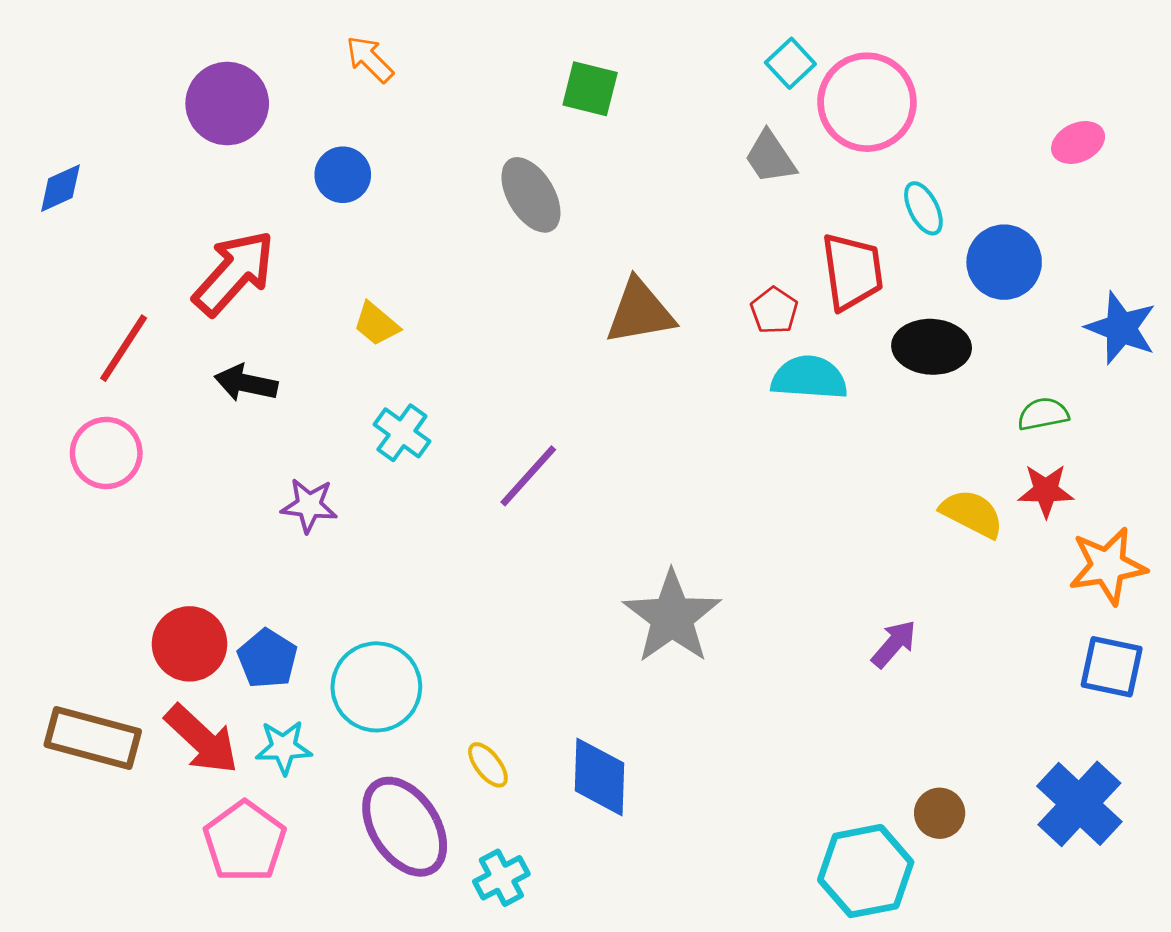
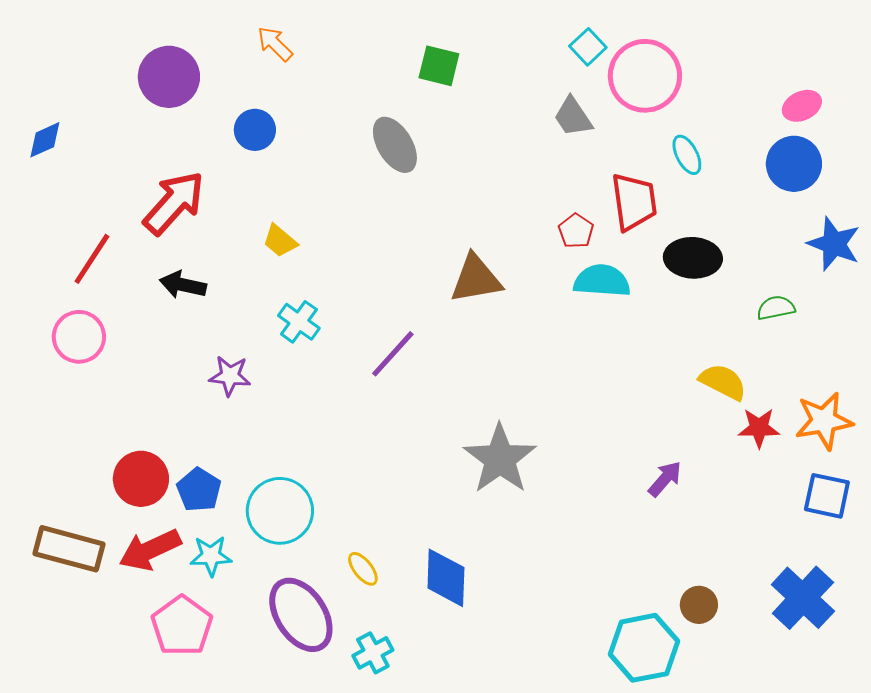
blue circle: (1004, 262) -> (794, 164), moved
brown triangle: (640, 312) -> (476, 279), moved
red star: (1046, 491) -> (759, 428), moved
red arrow: (202, 739) -> (150, 550), turned 112

